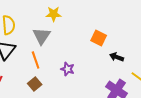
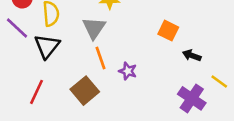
orange line: (36, 60) -> (100, 58), moved
brown square: (35, 84) -> (85, 91), size x1.5

